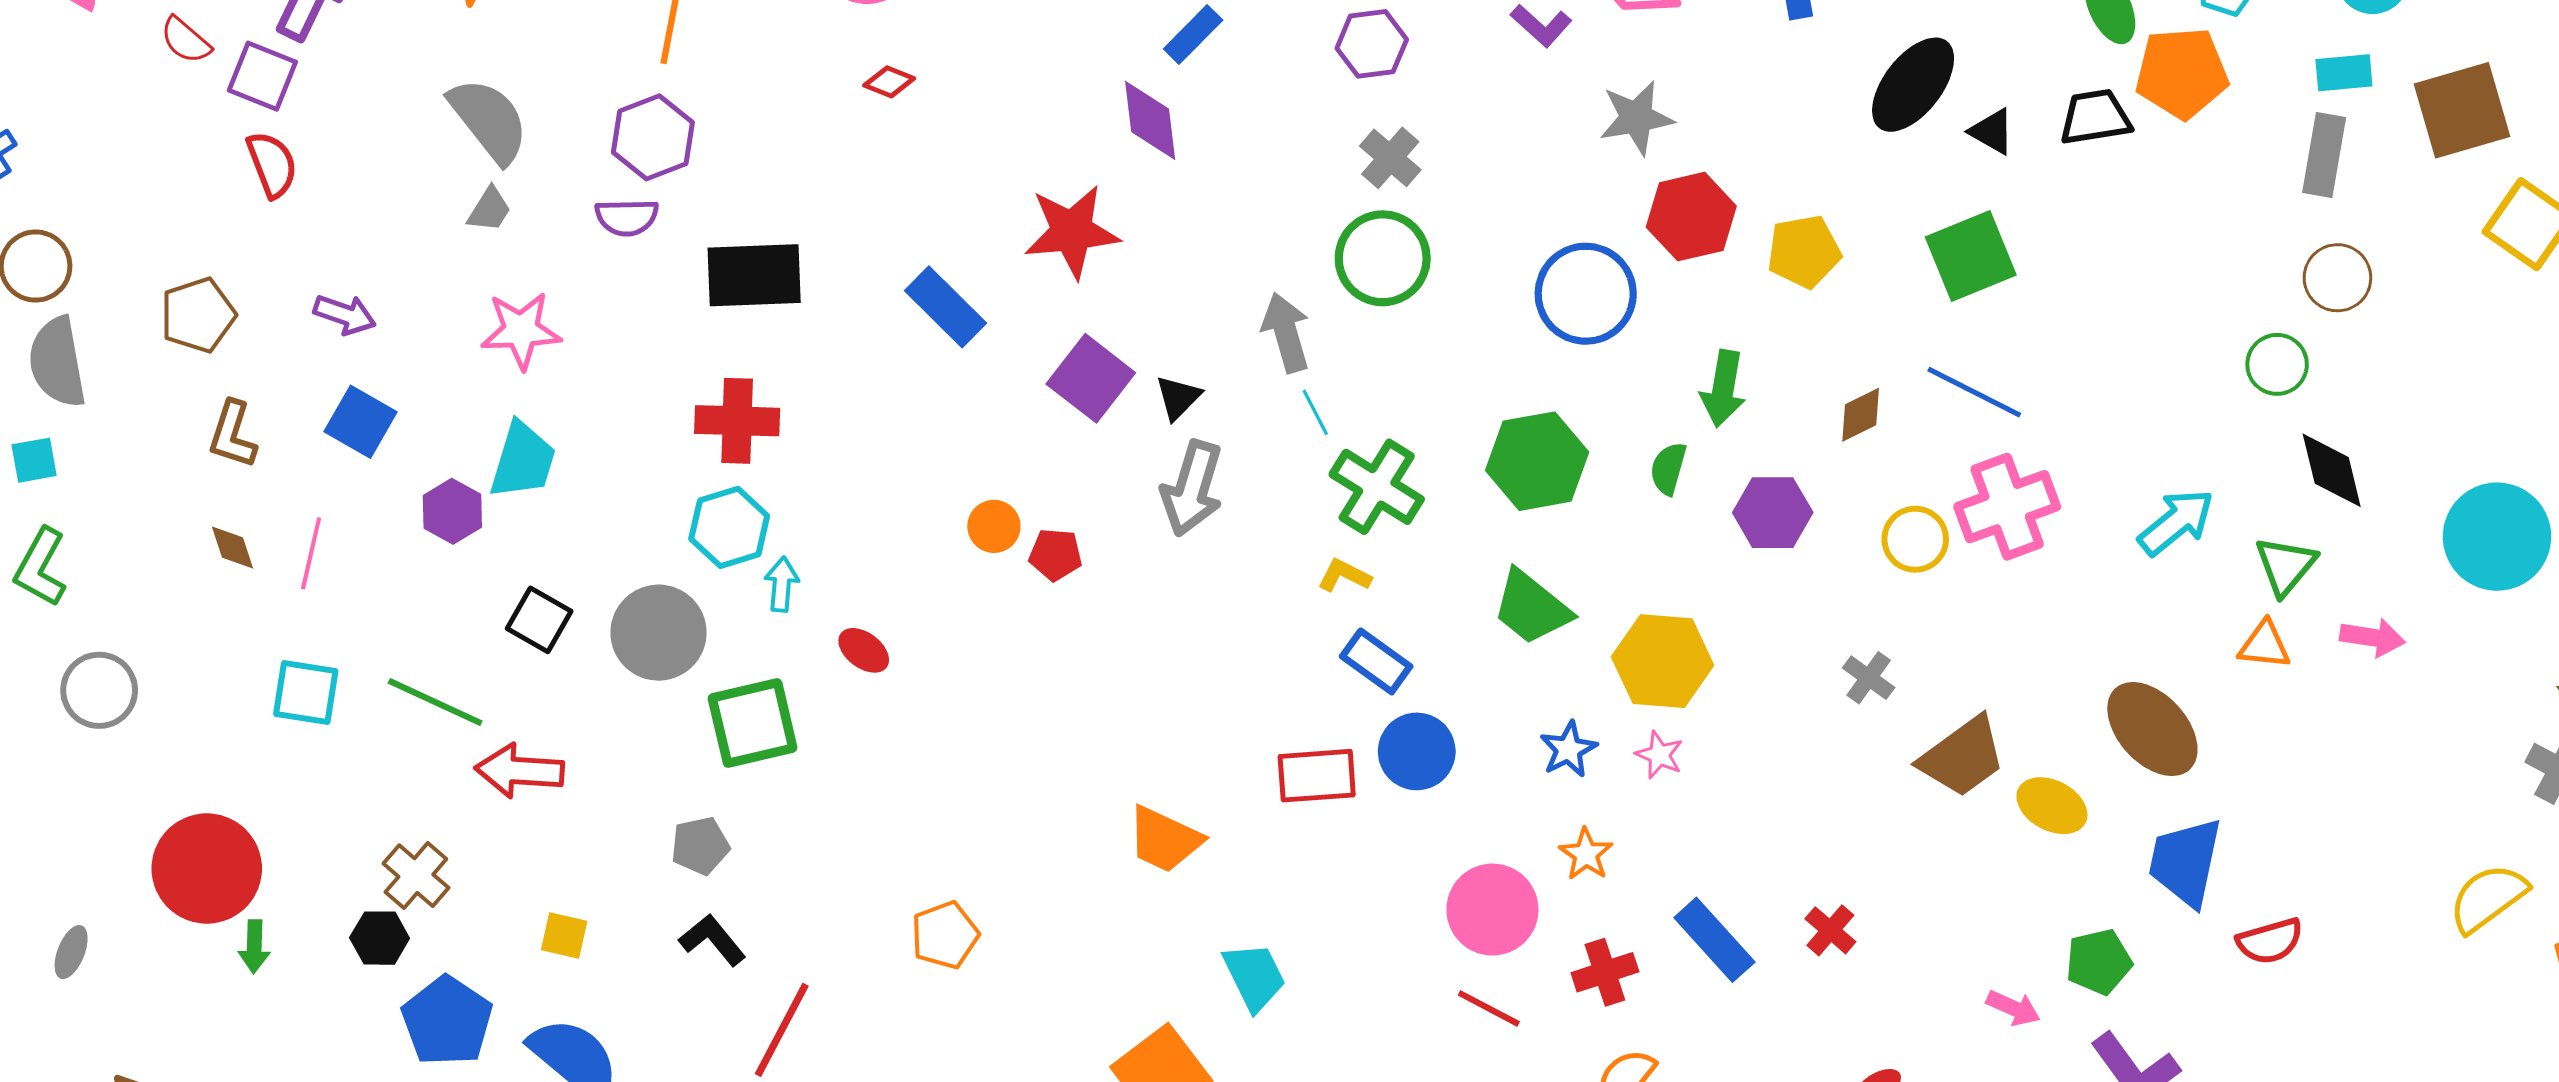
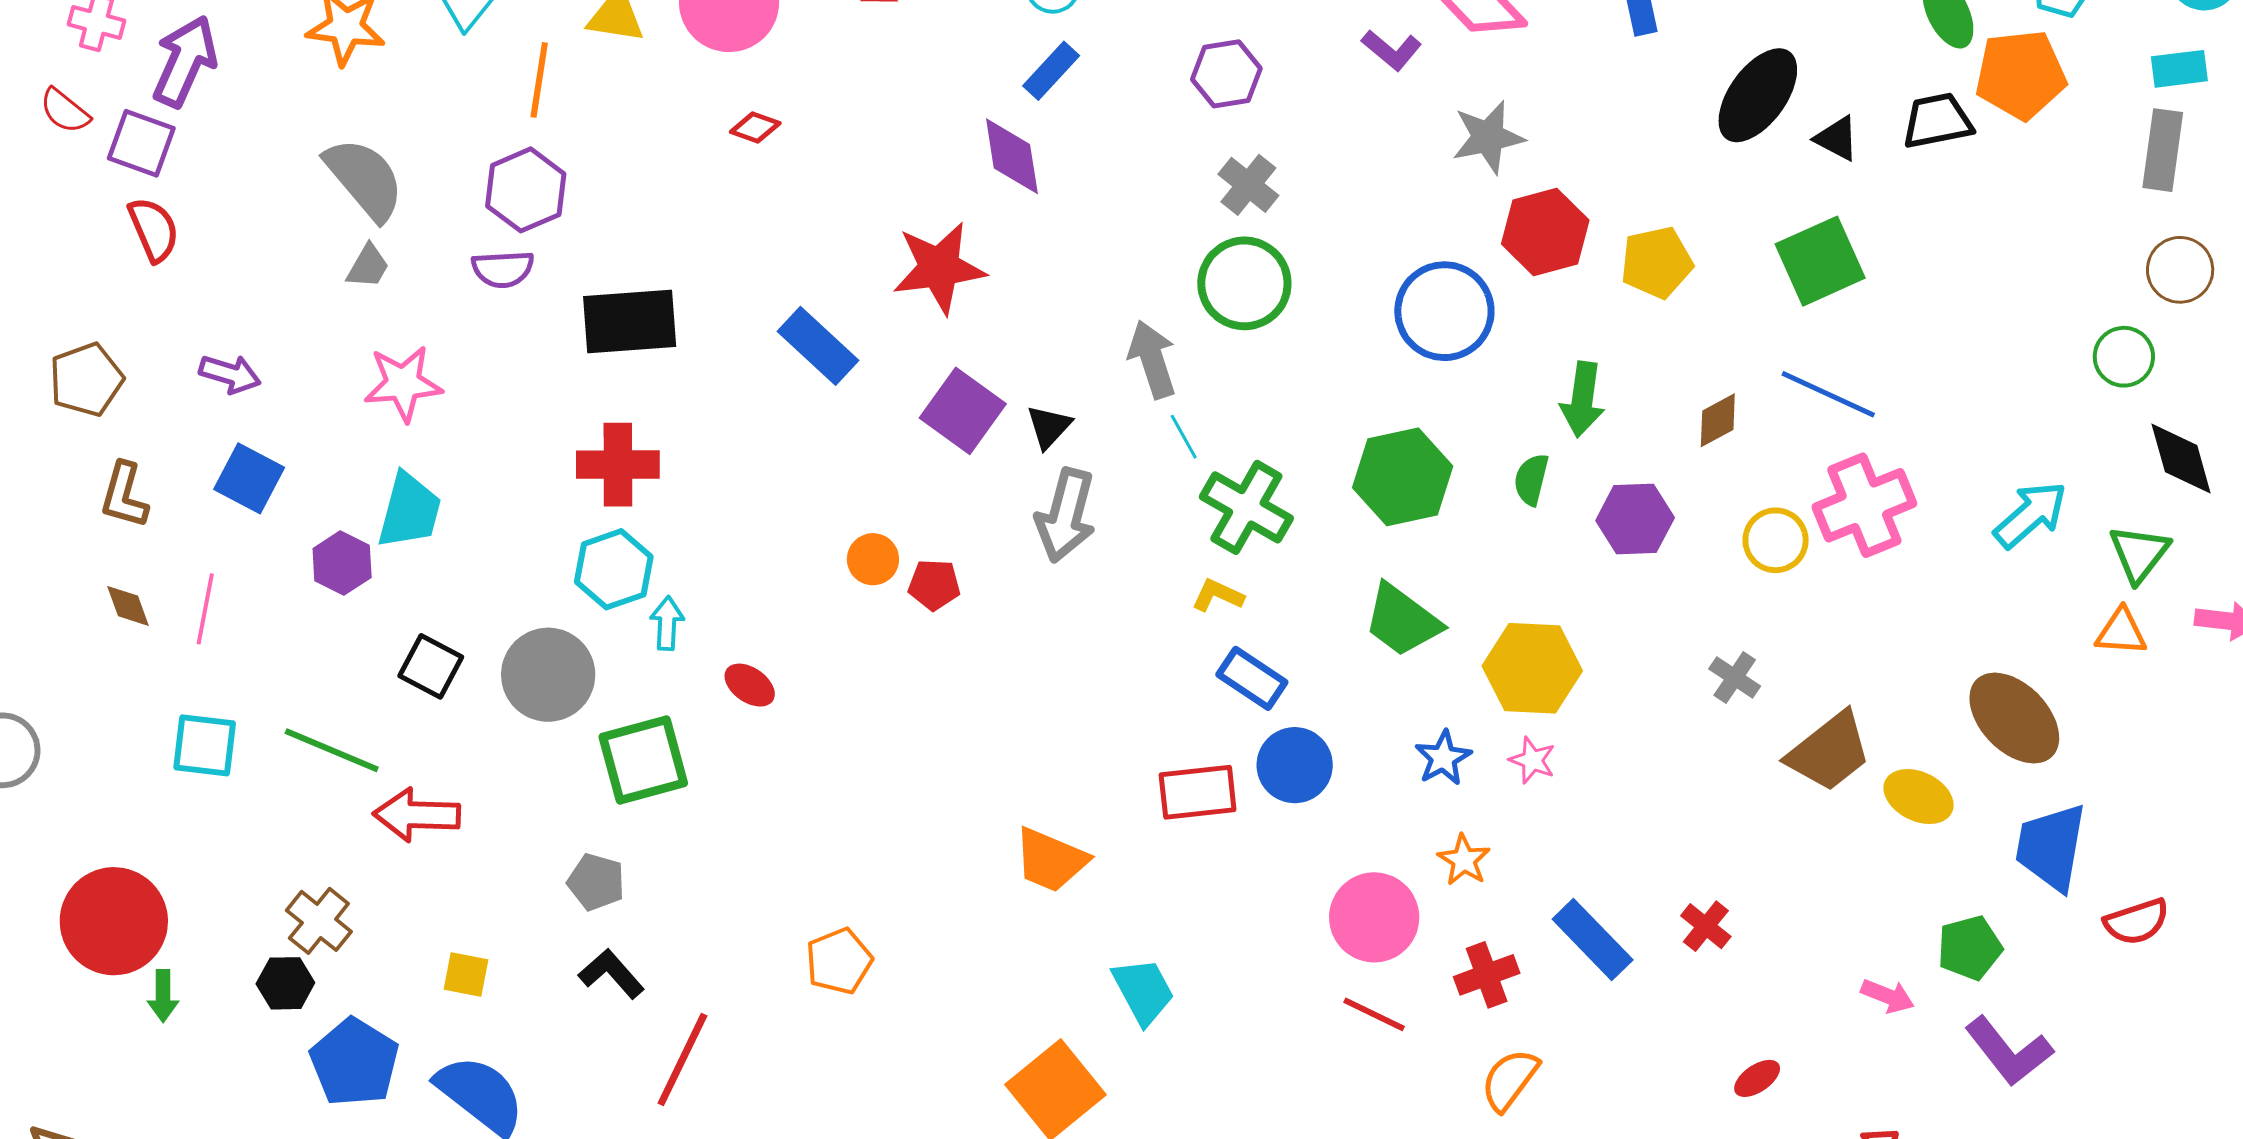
gray pentagon: (700, 846) -> (596, 882), turned 30

